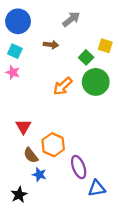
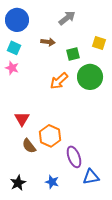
green square: (86, 57) -> (73, 54), moved, turned 32
blue star: (39, 175) -> (52, 182), moved

